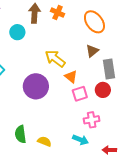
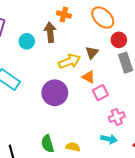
brown arrow: (35, 13) -> (50, 32), moved
brown triangle: (92, 51) -> (92, 53), moved
yellow arrow: (55, 59) -> (69, 61), turned 130
red circle: (103, 90) -> (119, 40), moved

